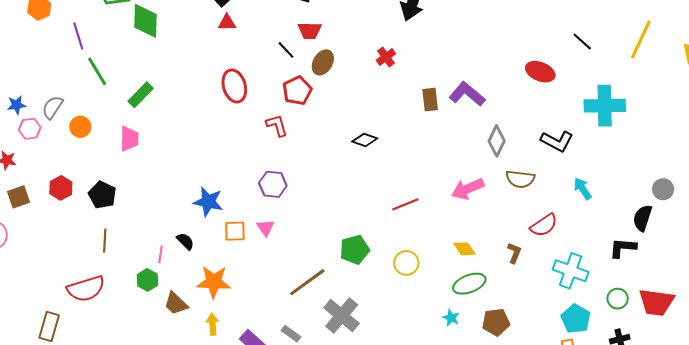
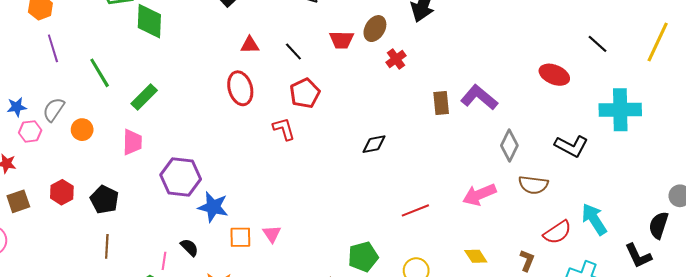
red triangle: (227, 23) -> (250, 45), moved
red trapezoid: (310, 31) -> (341, 40), moved
purple line: (78, 36) -> (53, 48), moved
brown ellipse: (323, 62) -> (375, 29), moved
black diamond: (365, 140) -> (374, 144), turned -30
purple hexagon: (273, 184) -> (181, 177), moved, size x1.4
cyan arrow: (583, 189) -> (594, 219), moved, size x1.4
black L-shape: (623, 248) -> (638, 256), turned -120

